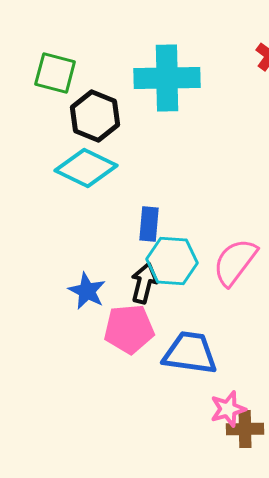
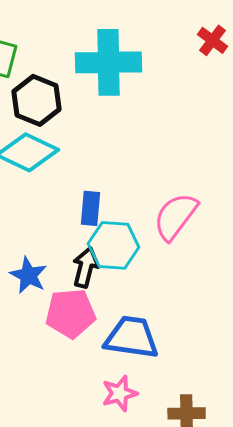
pink semicircle: (235, 262) -> (176, 216), moved
pink star: (228, 409) -> (120, 393), moved

